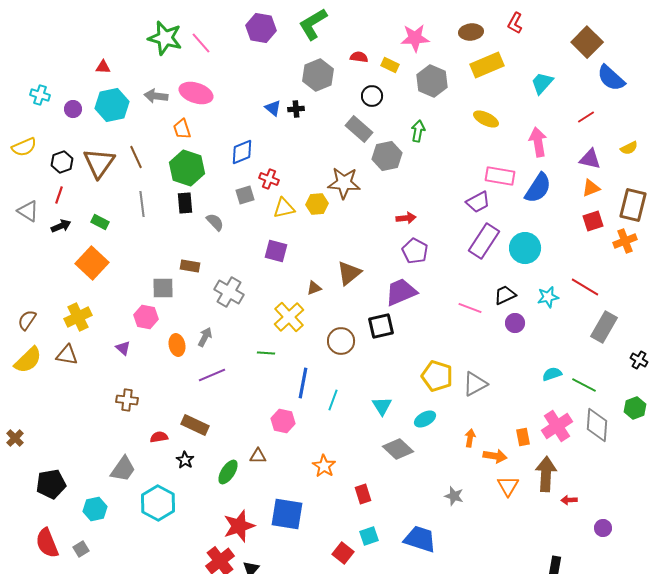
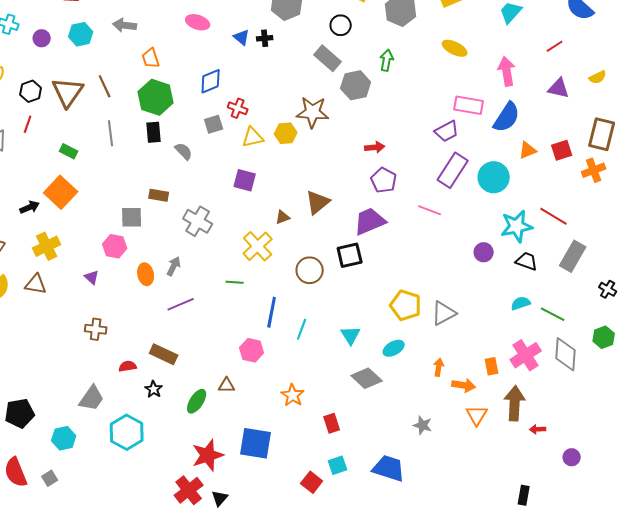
pink ellipse: (196, 93) -> (198, 22), moved, size x0.7
cyan hexagon: (112, 105) -> (81, 34), size x0.7
orange triangle: (591, 188) -> (528, 150), moved
black arrow: (61, 226) -> (30, 207), moved
black trapezoid: (505, 295) -> (527, 261), moved, turned 45
cyan star: (548, 297) -> (517, 226), size x1.5
pink line: (470, 308) -> (430, 210), moved

